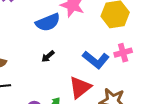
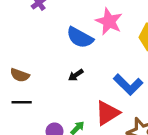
blue semicircle: (48, 22) -> (80, 38), turned 45

